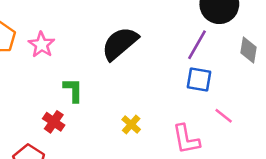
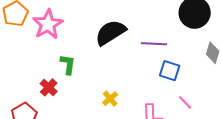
pink star: (41, 45) -> (48, 24), size x1.4
purple line: (197, 45) -> (154, 44), moved, turned 55

